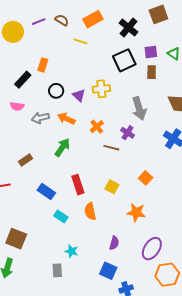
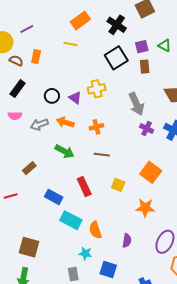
brown semicircle: (62, 20) -> (16, 61), moved
orange rectangle: (43, 65) -> (36, 57), moved
orange cross: (97, 127) -> (96, 127), turned 32
purple cross: (127, 133) -> (147, 128), moved
green arrow: (62, 147) -> (65, 151), turned 90
brown line: (111, 148) -> (102, 155), moved
orange square: (146, 178) -> (151, 172), size x1.5
orange semicircle: (90, 211) -> (95, 230), moved
cyan rectangle: (61, 216) -> (71, 220), size x1.5
blue square: (108, 271) -> (108, 269), moved

